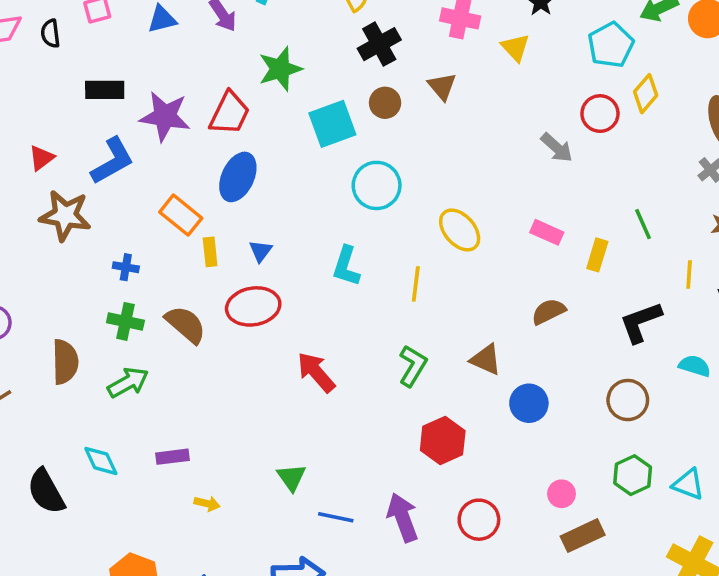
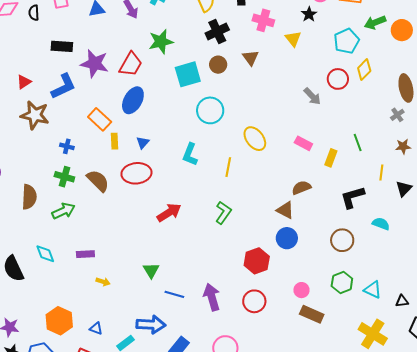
brown triangle: (486, 360) -> (285, 210), moved
red arrow: (316, 372) -> (169, 213), turned 95
red hexagon: (443, 441) -> (257, 261), moved
brown rectangle: (583, 536) -> (312, 314), turned 45

